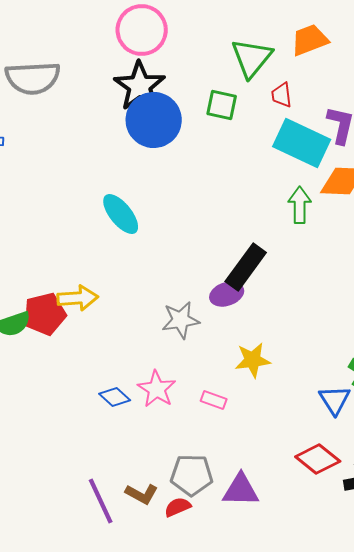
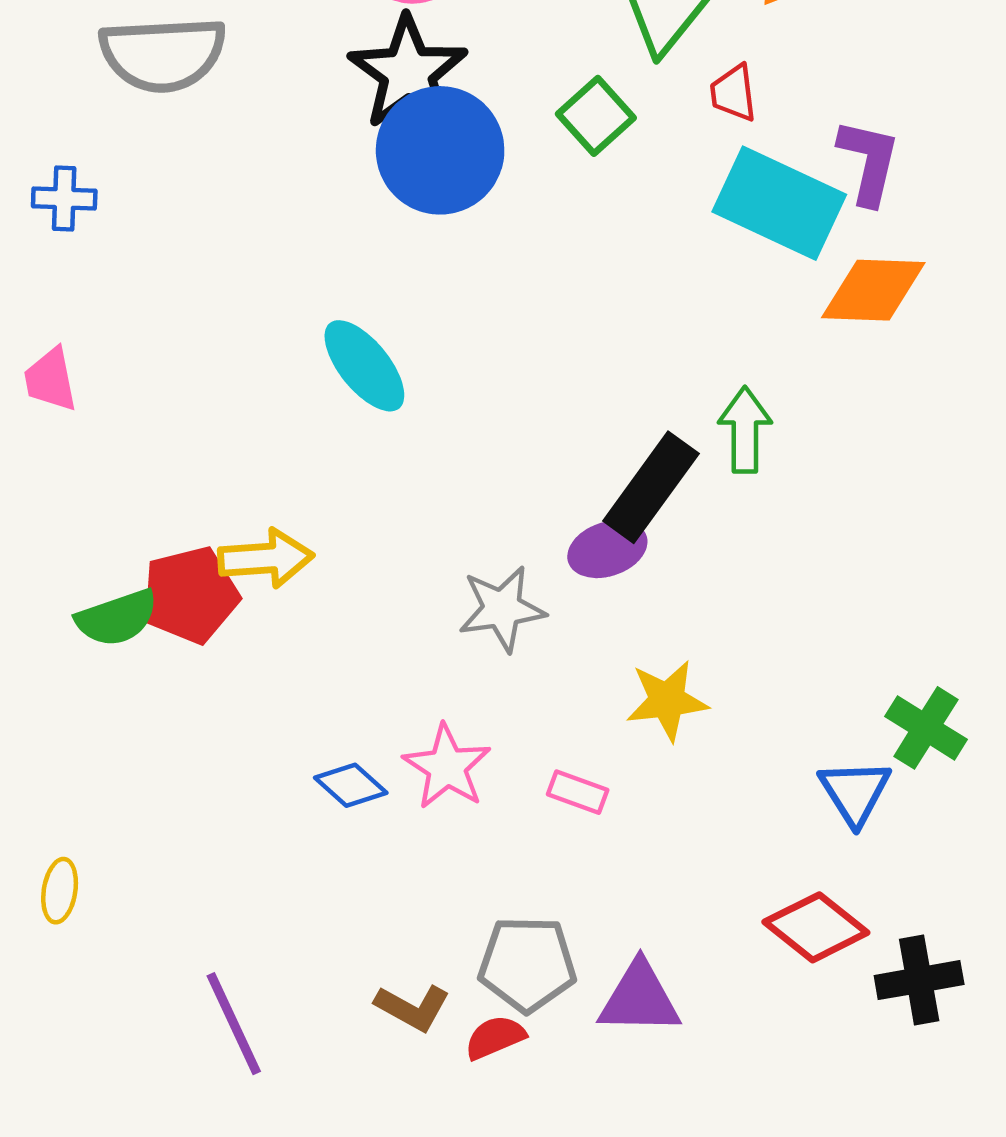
green square: (222, 105) -> (596, 116), turned 36
green arrow: (300, 205) -> (745, 430), moved
purple line: (101, 501) -> (234, 1024), moved

